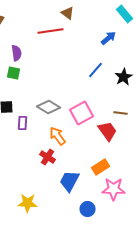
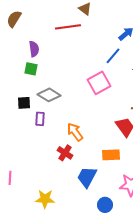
blue line: (96, 70) -> (113, 56), moved
gray diamond: (48, 107) -> (49, 95), moved
pink square: (82, 113) -> (99, 83), moved
orange rectangle: (100, 167) -> (111, 155), moved, turned 30

